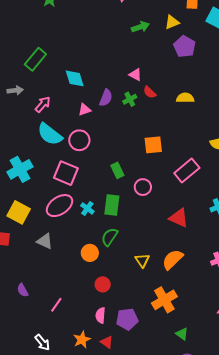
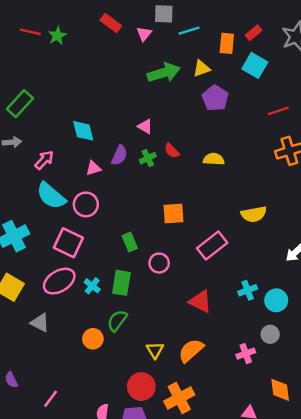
green arrow: (140, 27) -> (164, 73), size x1.5
green rectangle: (35, 59) -> (20, 104), moved
pink triangle: (135, 75) -> (145, 126), moved
red circle: (103, 284) -> (141, 387), moved, size x1.5

